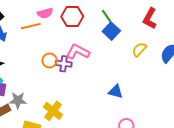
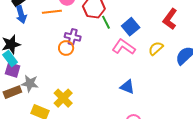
green line: (106, 16) -> (106, 22), moved
pink L-shape: (78, 52) -> (124, 47), moved
purple cross: (64, 64) -> (73, 37), moved

